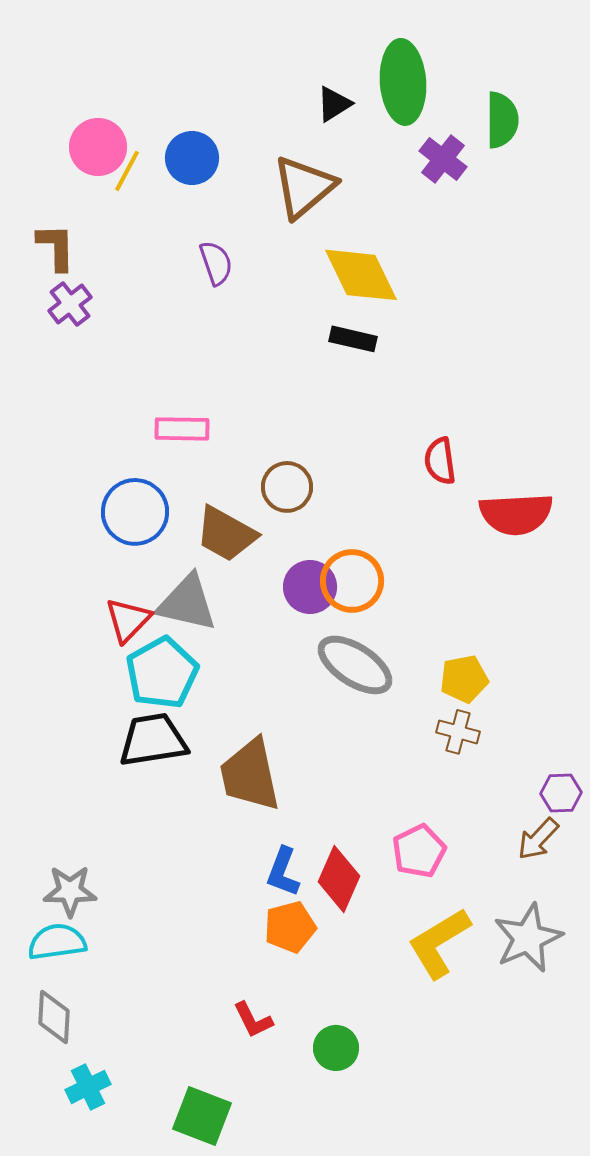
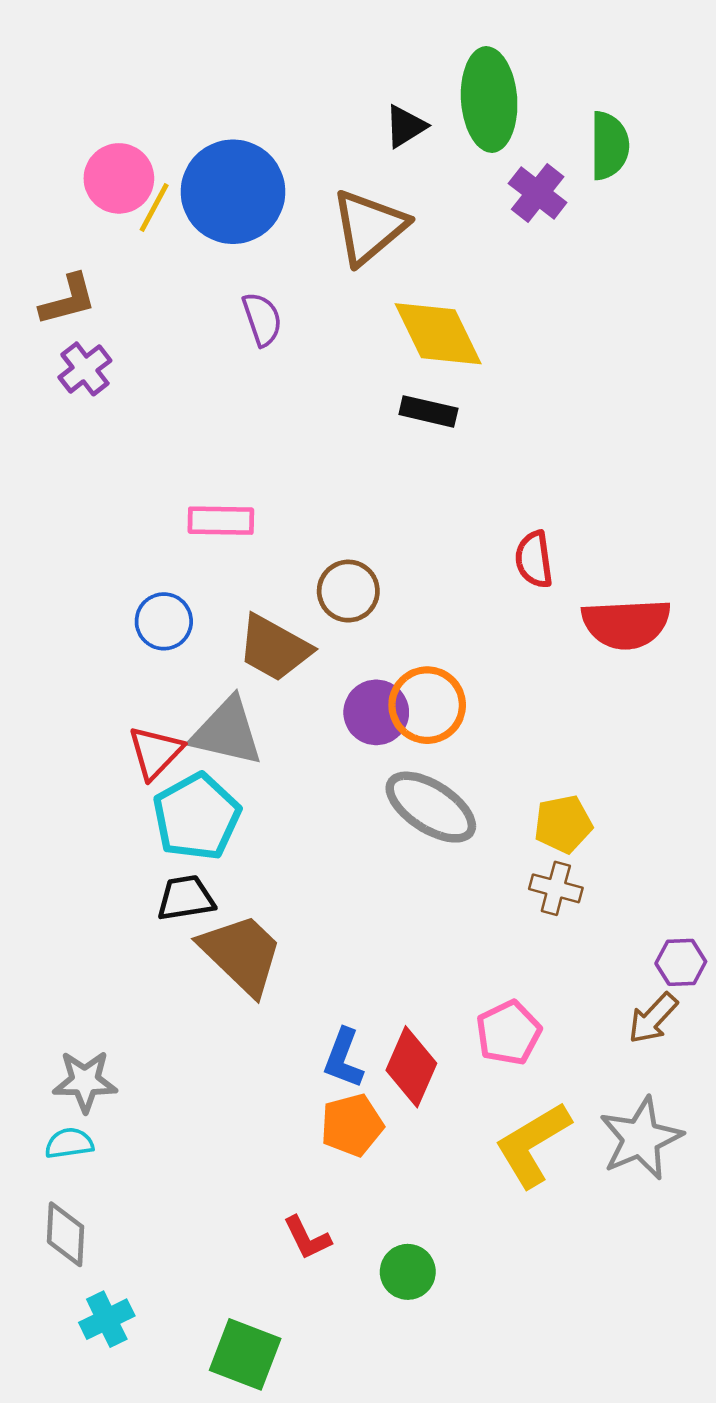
blue circle: (192, 158) -> (233, 192), size x1.6
brown L-shape: (56, 247) -> (68, 300), turned 76
blue circle: (135, 512) -> (164, 621), size x0.7
black trapezoid: (153, 740) -> (186, 898), size x0.7
brown trapezoid: (250, 775) -> (241, 954), moved, turned 146
cyan semicircle: (57, 942) -> (69, 1143), size x0.7

